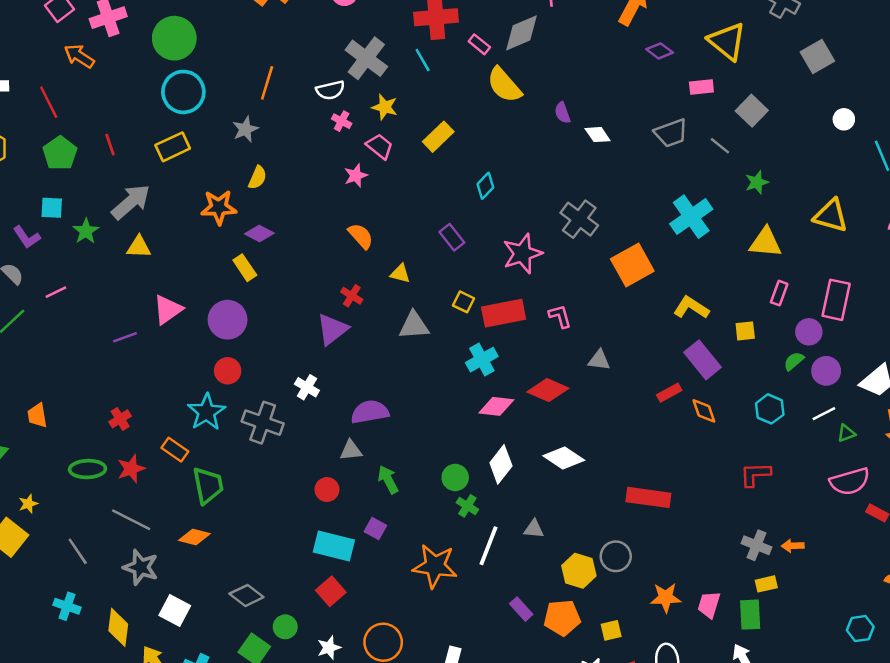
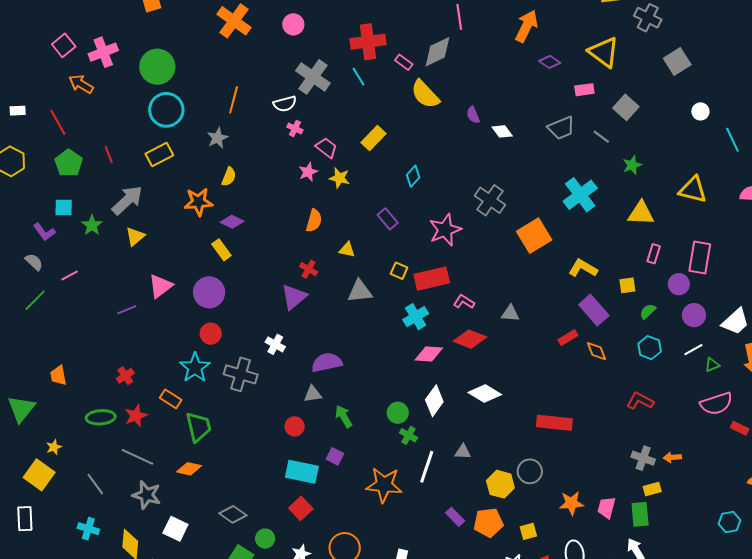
yellow star: (385, 107) -> (339, 178), moved
orange semicircle: (361, 236) -> (314, 221), turned 60
yellow triangle: (139, 247) -> (135, 236), turned -40
pink L-shape: (560, 316) -> (464, 302), moved, turned -40
green semicircle: (794, 361) -> (648, 311), moved
red L-shape: (755, 474) -> (640, 401), turned 32

